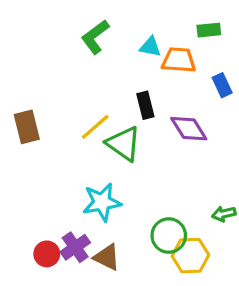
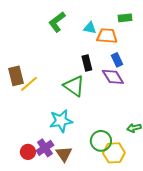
blue rectangle: (222, 85) -> (117, 60), moved
yellow line: (95, 127) -> (29, 84), moved
brown triangle: (107, 257) -> (64, 154), turned 30

